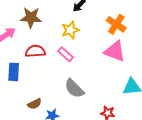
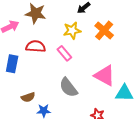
orange cross: (116, 24) -> (104, 30), moved
pink triangle: (115, 51) -> (105, 75), moved

